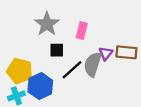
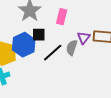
gray semicircle: (93, 64) -> (72, 48), size x0.7
blue hexagon: (40, 86) -> (24, 45), moved

